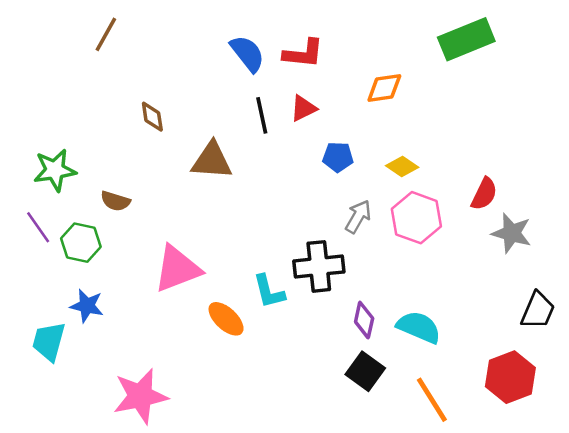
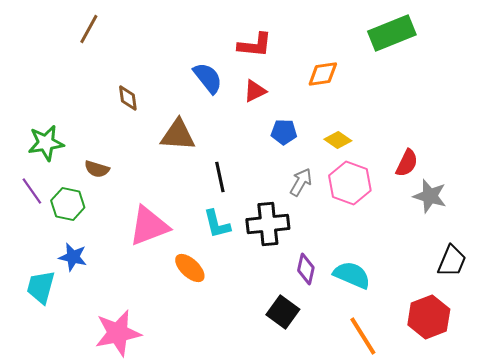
blue semicircle: (247, 54) -> (208, 78), moved
black line: (262, 115) -> (220, 177), moved
cyan L-shape: (269, 291) -> (217, 224), moved
black square: (365, 371) -> (283, 312), moved

